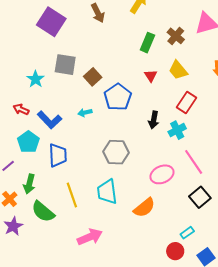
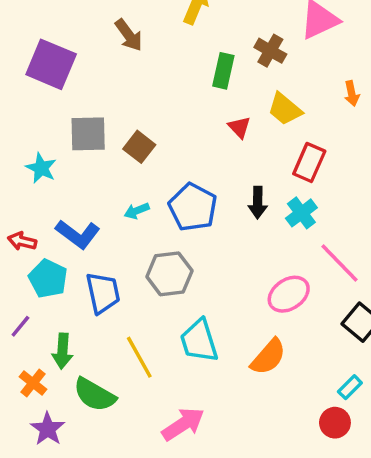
blue pentagon: (118, 97) -> (193, 207), moved
red arrow: (21, 109) -> (22, 241), moved
gray hexagon: (116, 152) -> (169, 274), moved

